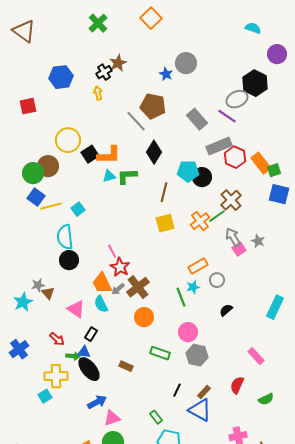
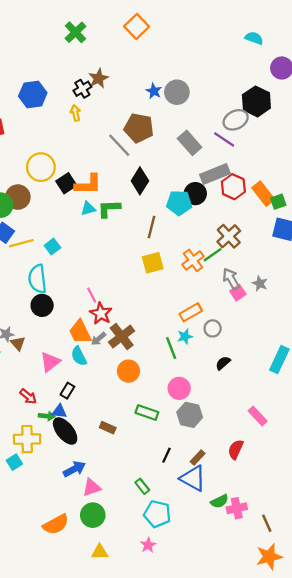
gray circle: (186, 63) -> (177, 92), moved
black circle: (202, 177) -> (195, 194), moved
pink triangle: (76, 309) -> (50, 362), turned 48
green semicircle: (266, 399) -> (220, 501), moved

